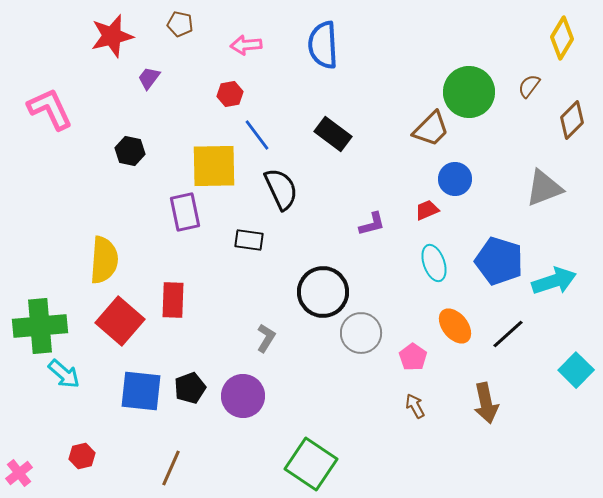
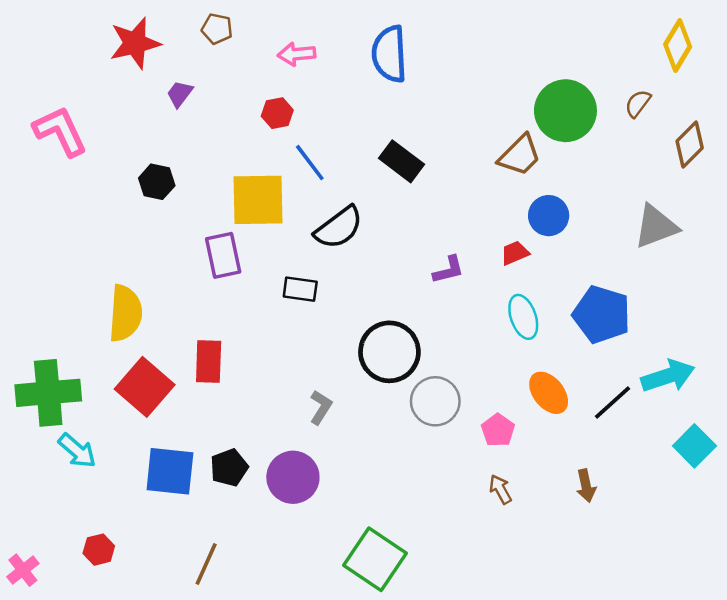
black semicircle: (281, 189) -> (339, 228), turned 78
cyan arrow: (554, 281) -> (668, 376), moved
brown arrow: (486, 403) -> (586, 486), size x0.7

